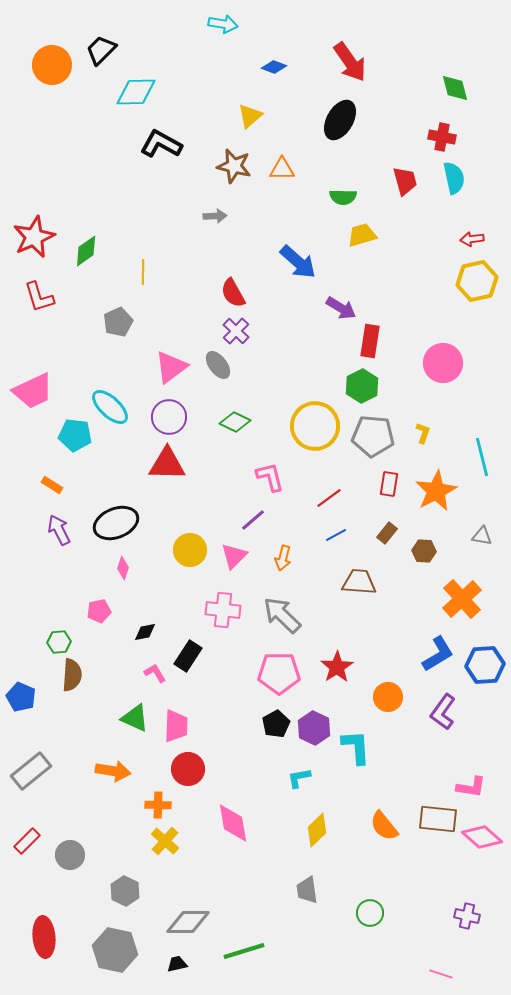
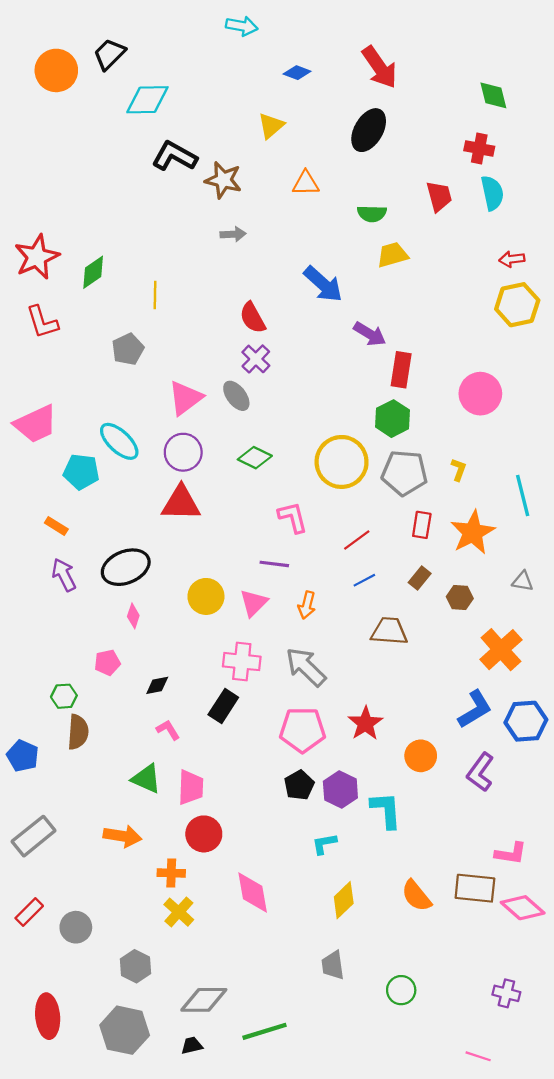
brown star: (234, 166) -> (223, 180), moved
purple line: (253, 520) -> (274, 564), turned 48
black rectangle: (188, 656) -> (223, 706), moved

